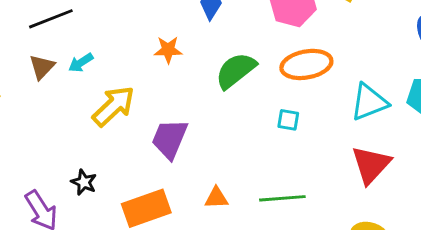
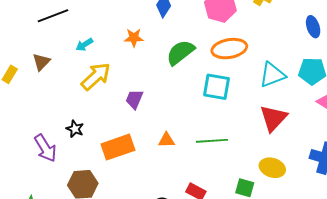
cyan arrow: (81, 63) -> (84, 45), moved
brown triangle: (42, 67) -> (41, 62), moved
cyan square: (288, 120) -> (216, 87), size x1.8
purple trapezoid: (170, 139) -> (134, 99), size x0.7

